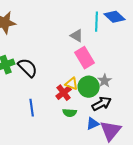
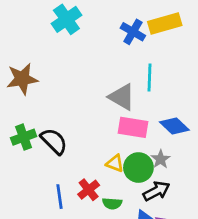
blue diamond: (115, 17) -> (174, 126), moved
gray triangle: (77, 36) -> (122, 97), size x1.5
pink rectangle: (85, 58) -> (133, 127), turned -50
red cross: (64, 93) -> (89, 190), moved

